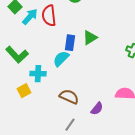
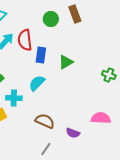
blue rectangle: (70, 43) -> (41, 55), moved
purple semicircle: (97, 109) -> (73, 133), turned 72

